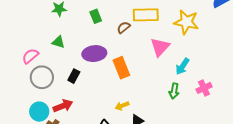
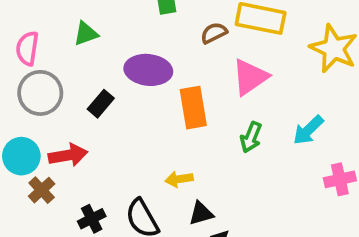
green triangle: (58, 42) -> (86, 34), turned -48
pink triangle: (160, 47) -> (250, 77), moved
pink semicircle: (30, 56) -> (27, 48), turned -54
green arrow: (174, 91) -> (251, 137), moved

